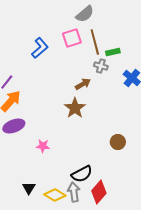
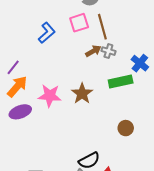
green rectangle: (113, 52) -> (121, 81), moved, size x1.6
brown arrow: (83, 84) -> (93, 51), moved
pink star: (43, 146) -> (50, 96), moved, size x1.6

